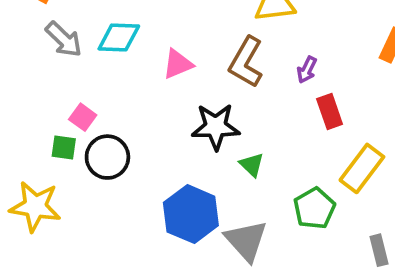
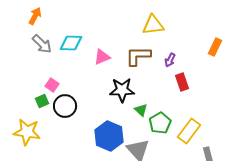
brown L-shape: (246, 62) -> (138, 56), turned 60
green square: (64, 148) -> (42, 101), turned -32
yellow rectangle: (362, 168) -> (189, 131), moved
green pentagon: (314, 208) -> (160, 123), moved

